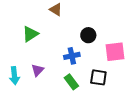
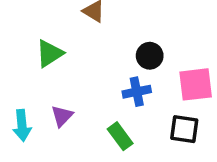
blue cross: (72, 56) -> (137, 92), moved
black square: (98, 77) -> (184, 129), moved

